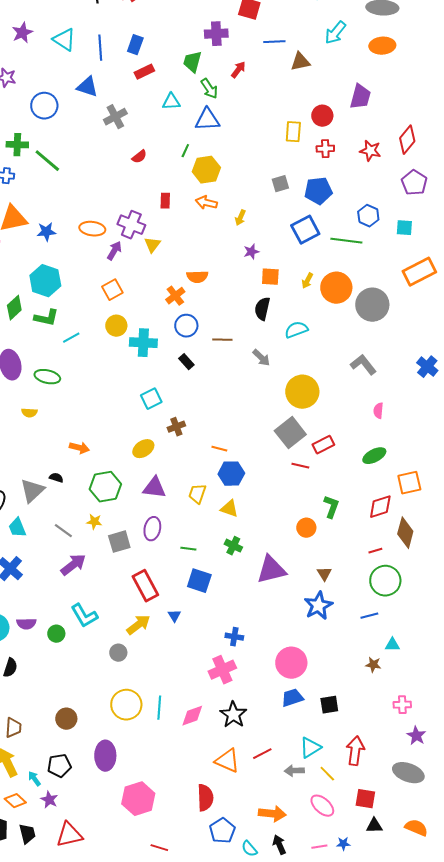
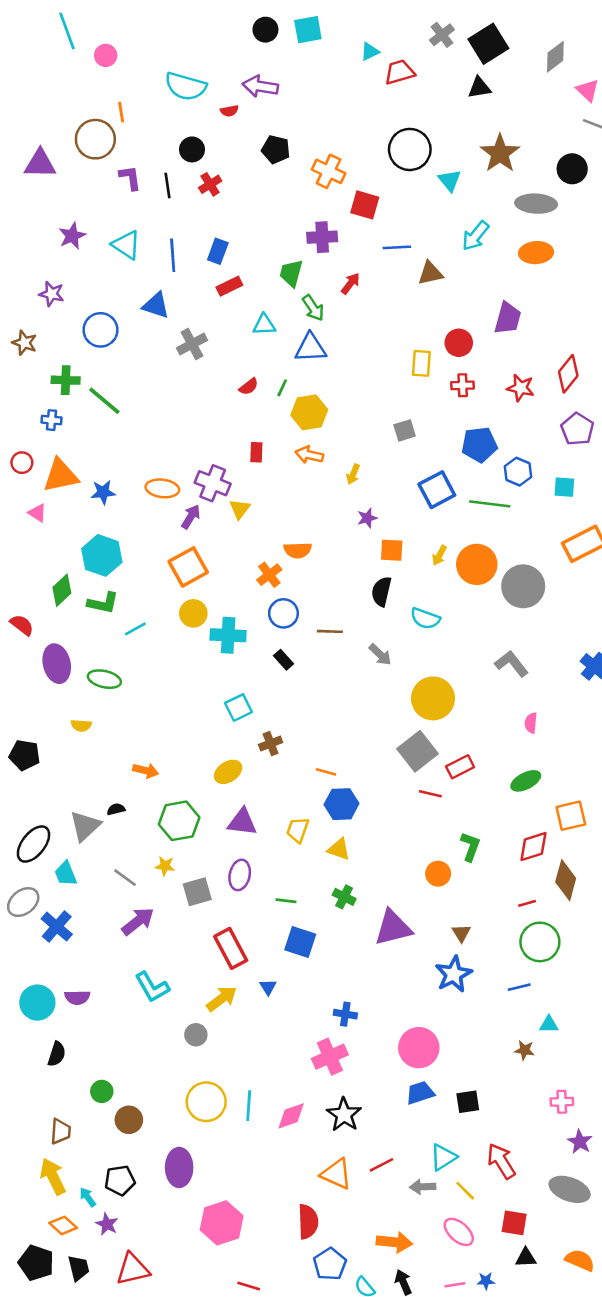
red semicircle: (139, 157) -> (249, 387), moved
blue pentagon: (318, 191) -> (479, 445), moved
orange square: (112, 290) -> (188, 567), size x1.4
cyan semicircle: (296, 330) -> (425, 619), turned -140
black semicircle: (56, 478) -> (116, 809), turned -32
green circle: (56, 634) -> (102, 1091), moved
red arrow: (355, 751) -> (501, 1161), turned -40

